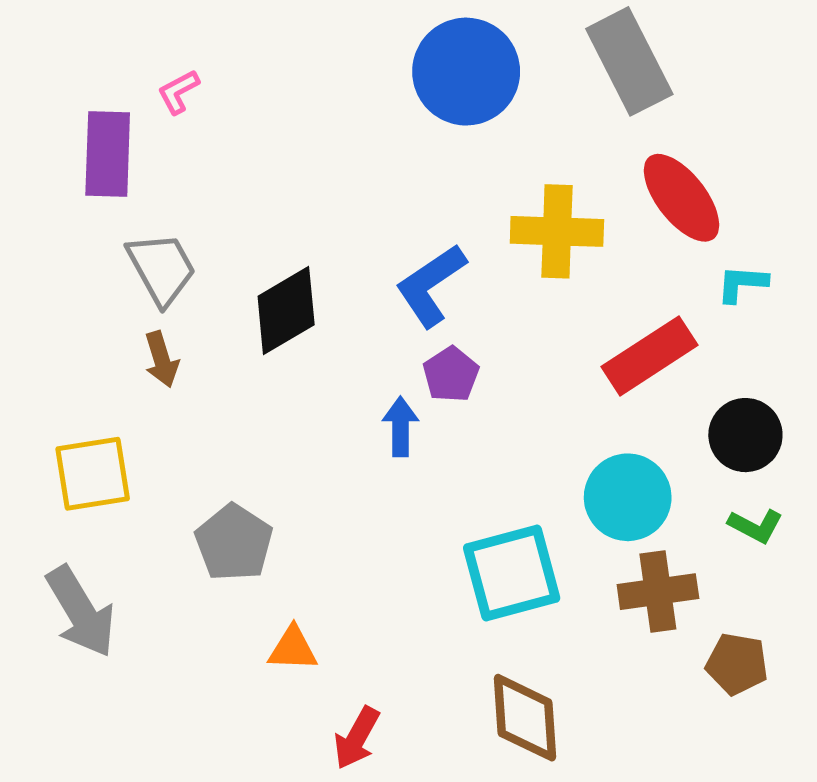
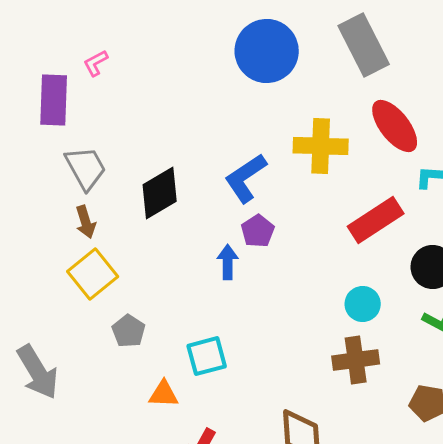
yellow square: (93, 474) -> (93, 274), moved, turned -30
cyan circle: (628, 497) -> (363, 304), size x0.7
gray pentagon: (234, 543) -> (129, 331), size x0.7
cyan square: (512, 573) -> (207, 356), moved, size x0.7
brown cross: (658, 592) -> (356, 360), moved

